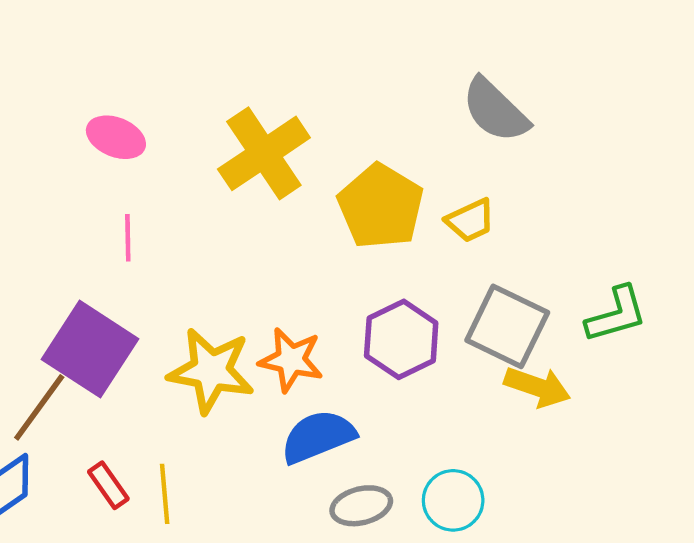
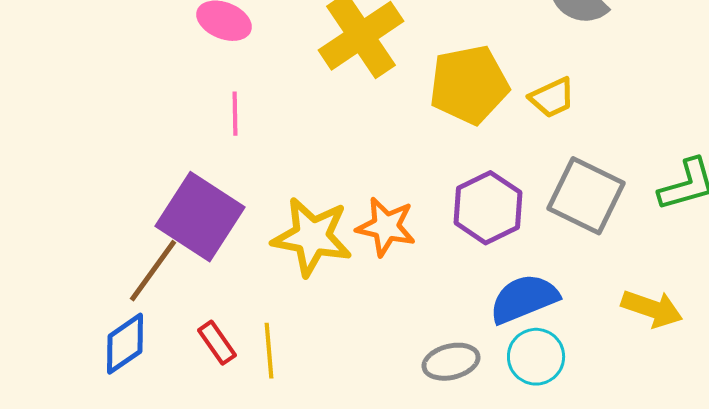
yellow pentagon: (381, 206) -> (469, 85), turned 30
yellow arrow: (537, 387) -> (652, 309), moved
blue semicircle: (318, 437) -> (524, 299), moved

